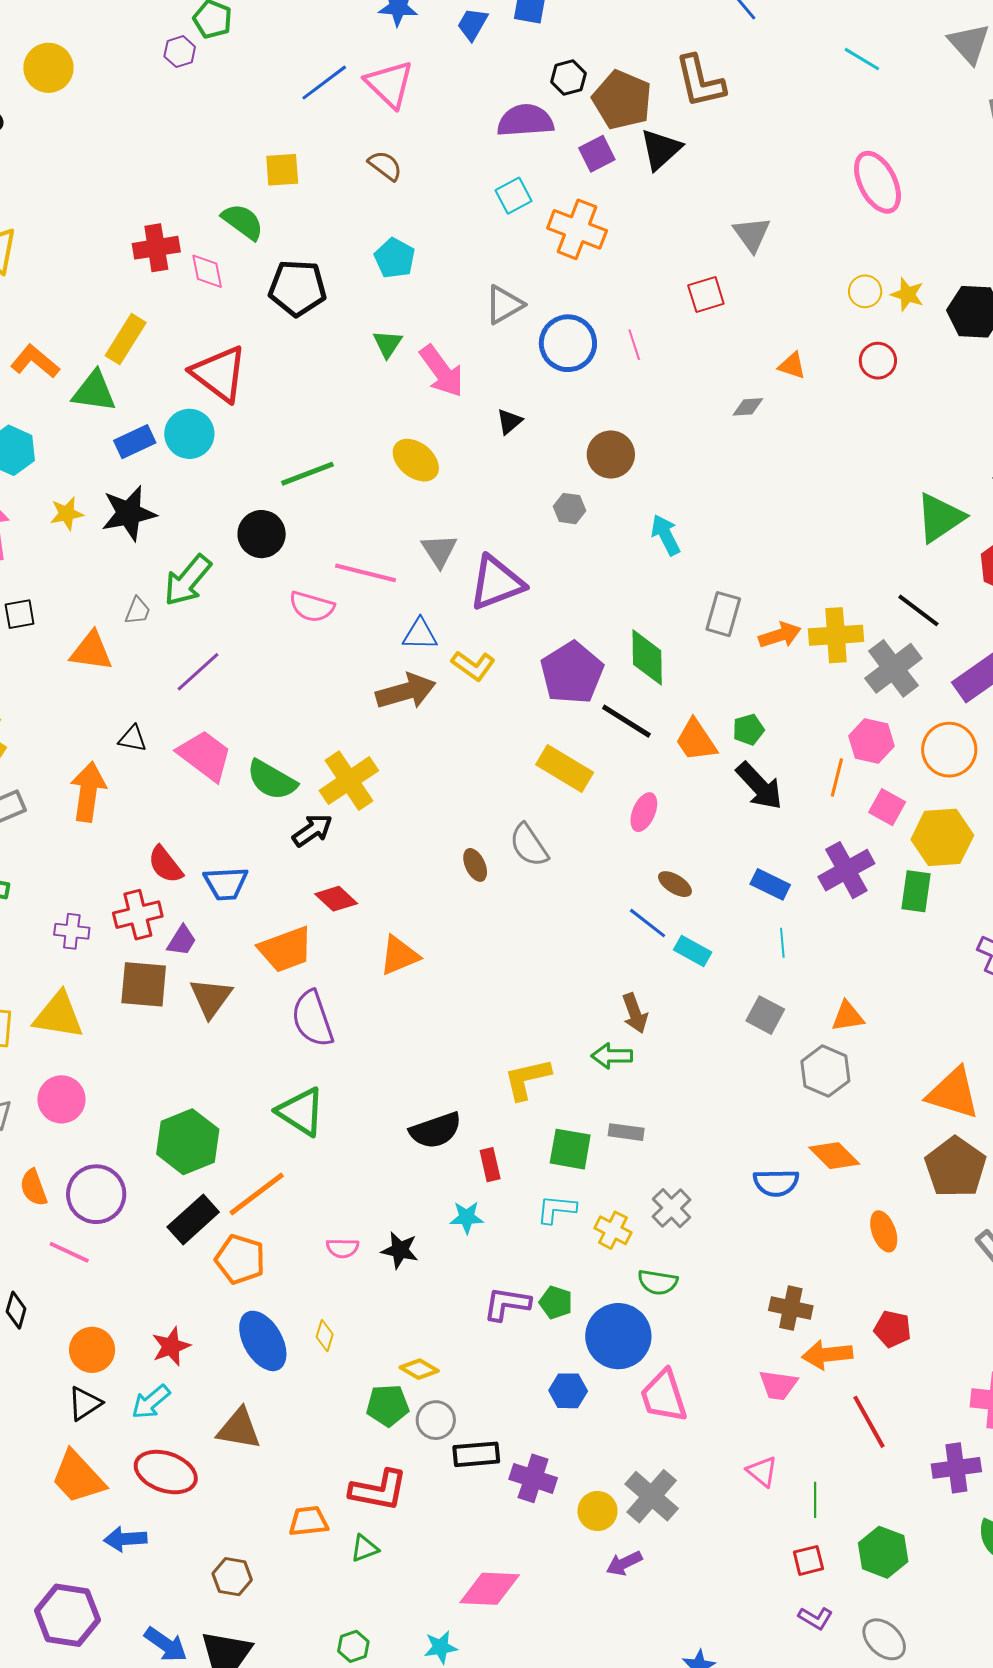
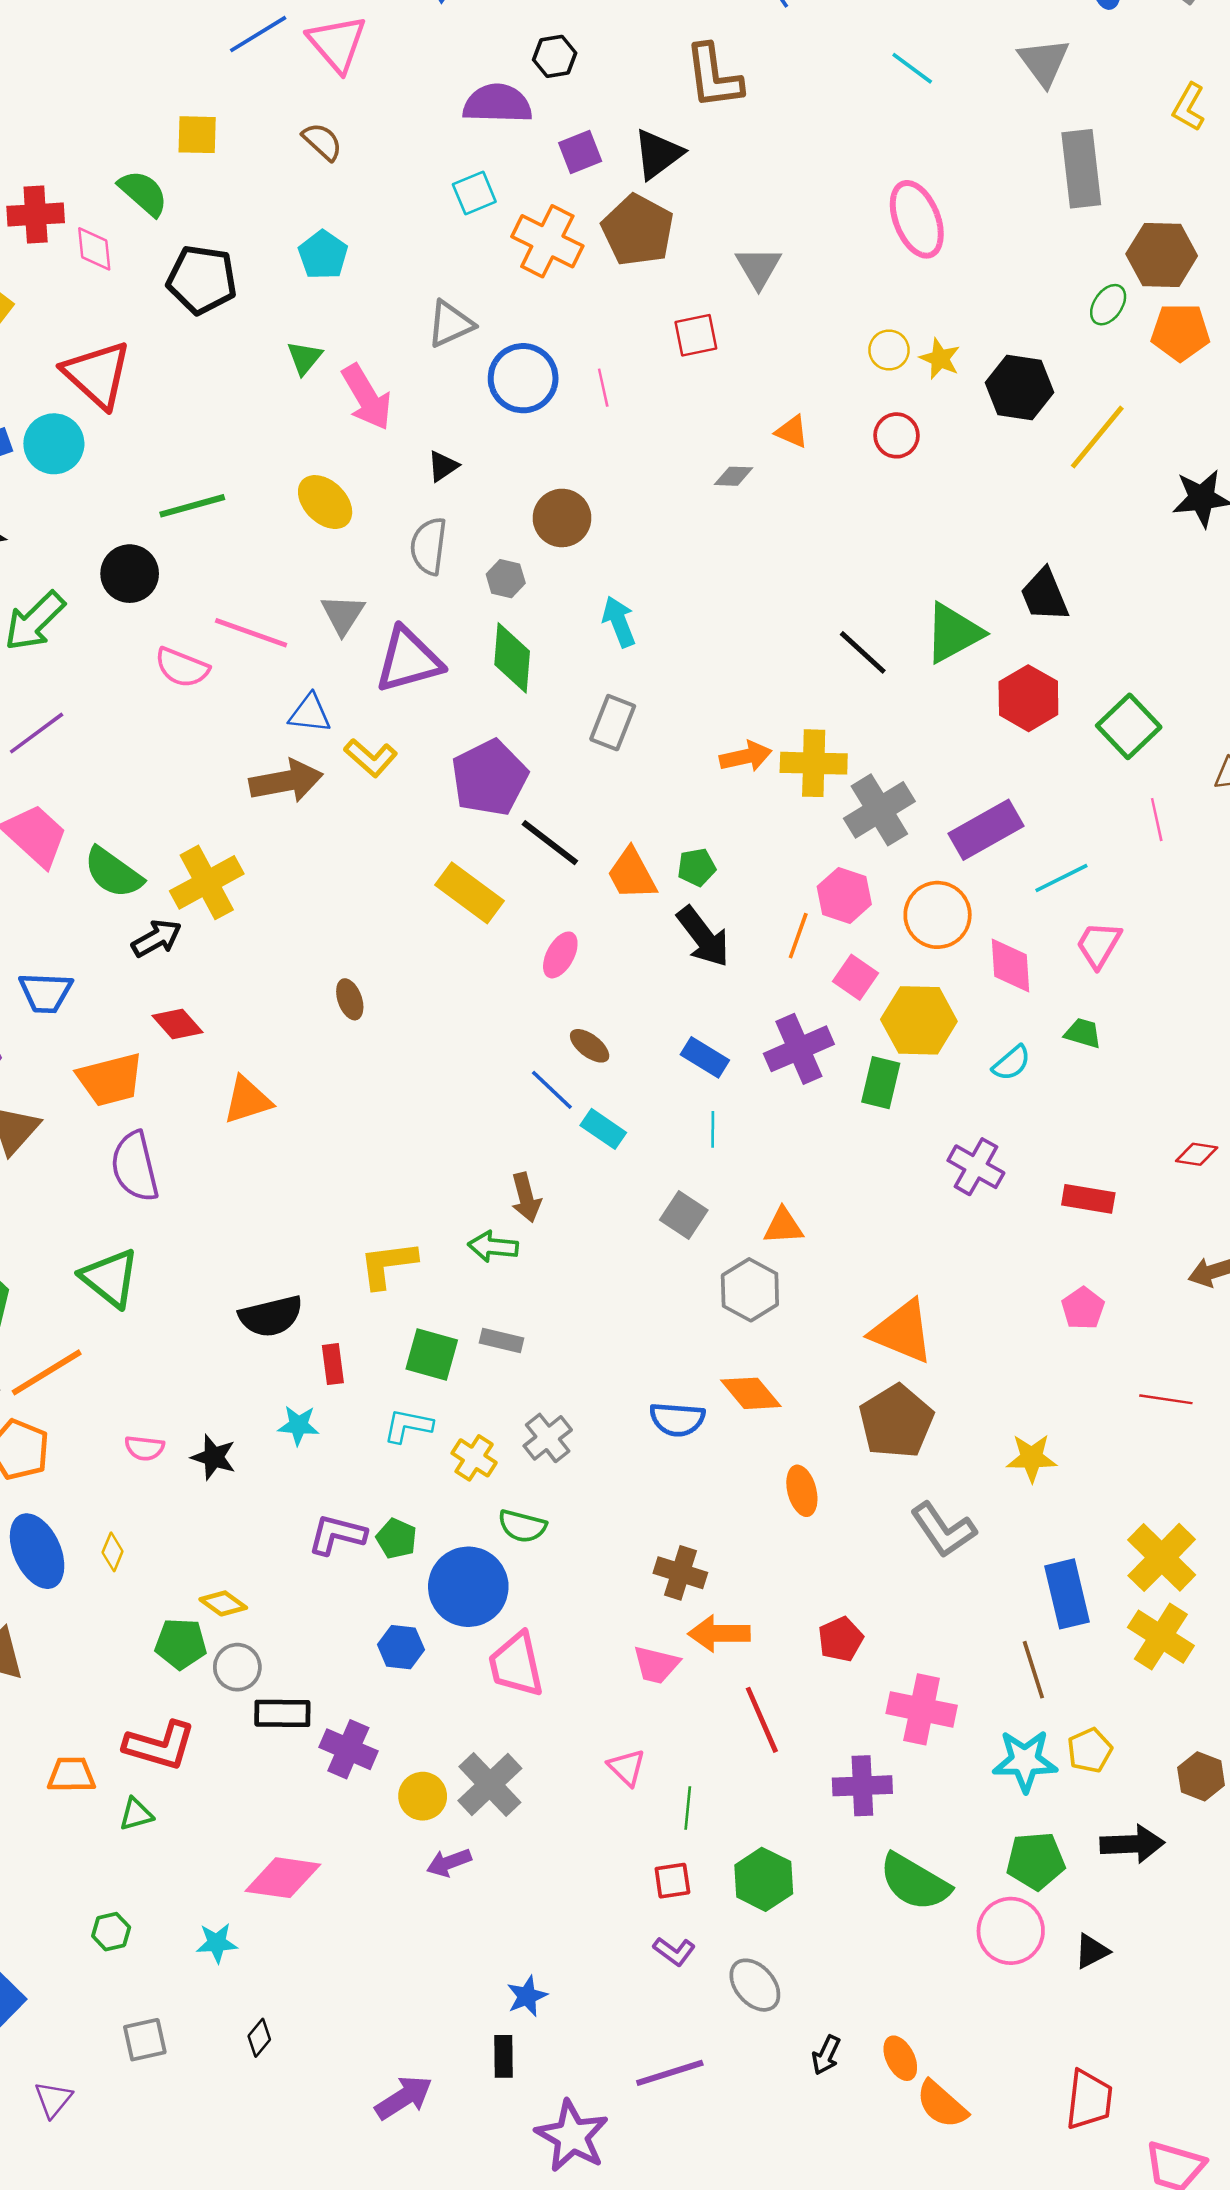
brown pentagon: (622, 100) -> (638, 230), moved
black line: (918, 610) -> (863, 652), moved
gray rectangle: (723, 614) -> (613, 723), moved
green diamond: (647, 657) -> (512, 658), moved
gray semicircle: (529, 845) -> (429, 546), moved, turned 36
red pentagon: (893, 1329) -> (841, 1639), moved, turned 30

